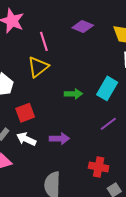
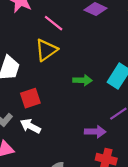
pink line: (44, 41) -> (54, 23), turned -36
purple arrow: (59, 139) -> (95, 132), moved

